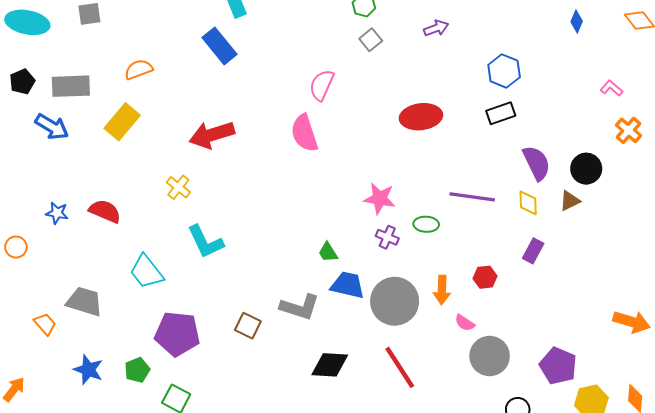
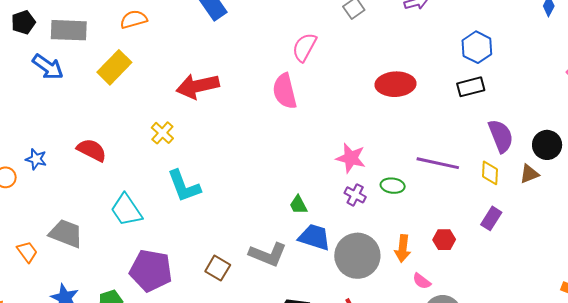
blue star: (57, 213) -> (36, 159), moved

